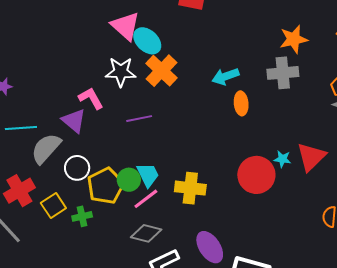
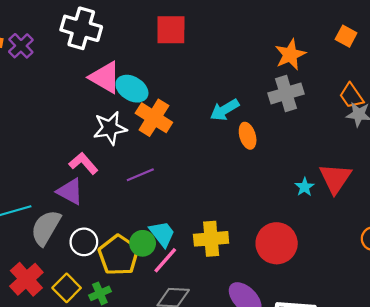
cyan star: (282, 159) -> (305, 187), turned -30
red circle: (256, 175) -> (277, 243), moved

